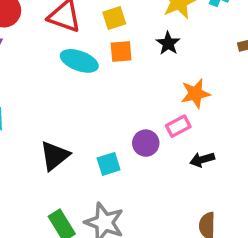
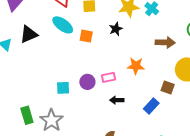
orange square: (121, 52) -> (86, 36), moved
orange star: (195, 94) -> (136, 66), moved
black triangle: (55, 156) -> (29, 34), moved

